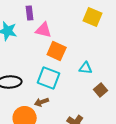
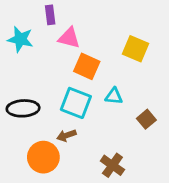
yellow square: (93, 17) -> (136, 49), moved
cyan triangle: (86, 68) -> (114, 96), moved

